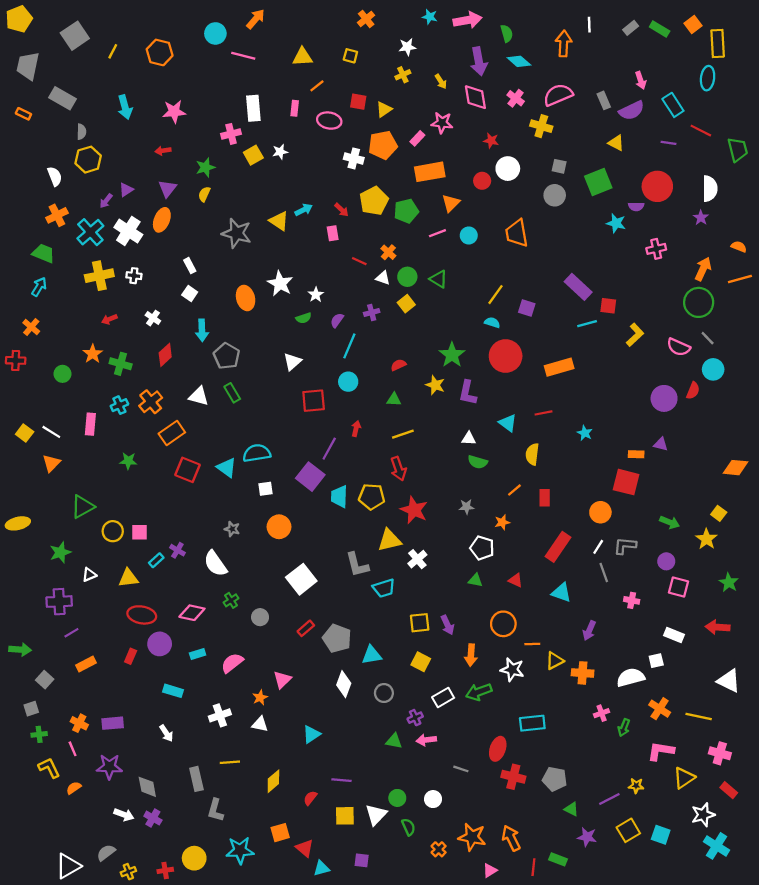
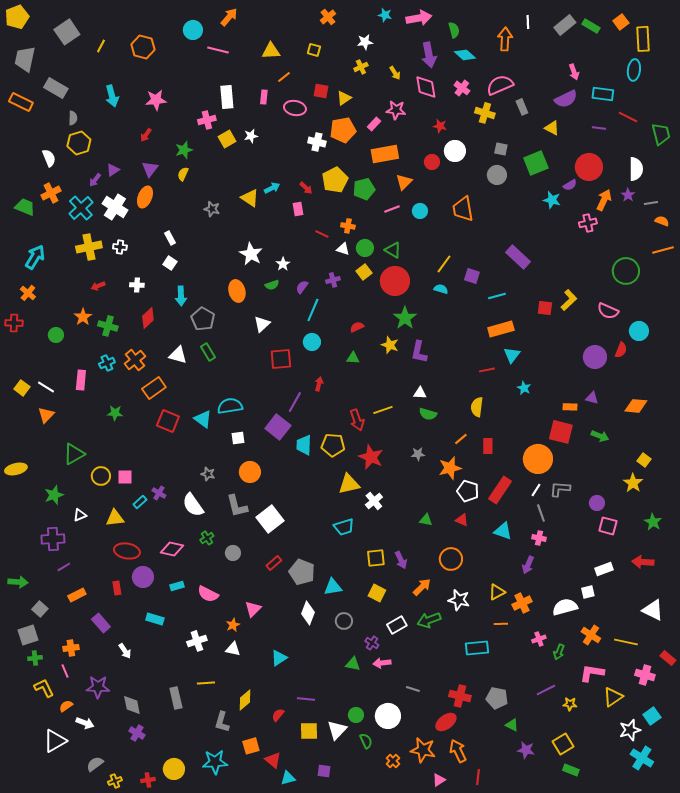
gray rectangle: (631, 28) -> (565, 25), size x1.5
gray rectangle: (604, 100) -> (522, 107), moved
cyan rectangle: (673, 105) -> (603, 94), turned -50
orange rectangle: (23, 114) -> (21, 102), size x1.6
red arrow: (163, 151) -> (146, 135), turned -48
purple semicircle: (636, 206) -> (570, 185), turned -32
gray star: (237, 233) -> (212, 209), size x0.6
orange cross: (388, 252) -> (348, 226), turned -32
green trapezoid: (44, 253) -> (25, 207), moved
orange arrow: (703, 269) -> (604, 200), moved
cyan arrow: (39, 287) -> (35, 257), size x1.4
orange ellipse: (246, 298) -> (237, 291), moved
red square: (608, 306) -> (545, 308), moved
white cross: (153, 318) -> (137, 285), turned -32
cyan line: (587, 324) -> (497, 296), moved
gray line: (708, 338) -> (651, 203), moved, turned -56
red circle: (506, 356) -> (395, 281), moved
cyan triangle: (508, 423) -> (512, 355), moved, turned 30
yellow line: (403, 434) -> (383, 410), moved
orange diamond: (735, 468) -> (636, 406), moved
orange circle: (600, 512) -> (538, 459), size x1.5
orange star: (502, 522) -> (450, 468), size x1.6
green arrow: (670, 522) -> (600, 436), moved
white pentagon: (482, 548) -> (468, 491), moved
gray L-shape: (357, 565) -> (237, 506), moved
pink cross: (632, 600) -> (539, 538), moved
white rectangle: (674, 635) -> (604, 569), turned -42
orange line: (532, 644) -> (501, 624), moved
orange arrow: (471, 655) -> (422, 587), turned -138
red rectangle: (131, 656) -> (117, 588), turned -32
pink semicircle: (232, 663) -> (208, 594), turned -115
orange cross: (583, 673) -> (522, 603), turned -30
gray square: (31, 709) -> (28, 635), size x1.5
purple cross: (415, 718) -> (372, 643), turned -32
orange cross: (79, 723) -> (71, 648), turned -35
purple rectangle: (113, 723) -> (101, 623), moved, turned 54
white arrow: (166, 733) -> (125, 651), moved
red ellipse: (498, 749) -> (446, 722), moved, turned 35
red rectangle: (729, 790) -> (668, 658), moved
white circle: (433, 799) -> (388, 716), size x1.6
purple line: (609, 799) -> (546, 690), moved
gray L-shape: (215, 810) -> (222, 722), moved
white arrow: (124, 815) -> (85, 723), moved
cyan square: (661, 835) -> (652, 716), moved, turned 36
green rectangle: (558, 859) -> (571, 770), moved
white triangle: (68, 866) -> (55, 741), moved

